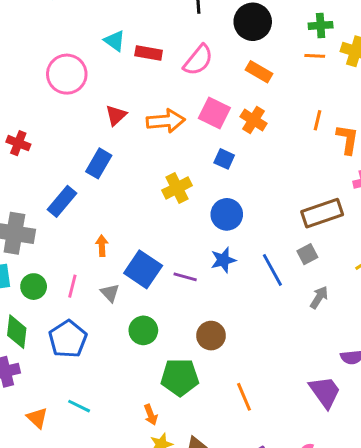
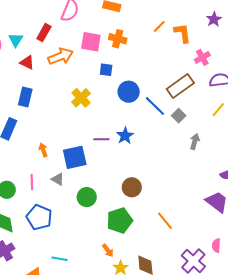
cyan triangle: (115, 41) -> (16, 40), moved, turned 42
red rectangle: (149, 53) -> (44, 33), moved, turned -54
red triangle: (116, 115) -> (27, 62), turned -35
orange line: (317, 120) -> (159, 26), turned 48
blue circle: (227, 214) -> (129, 92), moved
blue square: (143, 269) -> (75, 157), turned -30
blue line: (272, 270) -> (155, 106), moved
purple line: (185, 277) -> (101, 139), moved

